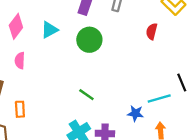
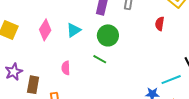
pink semicircle: (20, 61) -> (66, 68), moved
green line: (86, 95) -> (100, 59), moved

